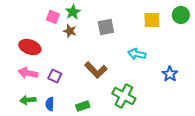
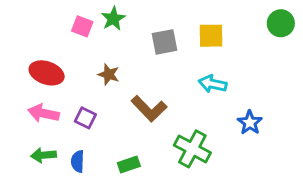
yellow square: (152, 20) -> (211, 36), moved
brown star: (70, 31) -> (109, 74), moved
blue star: (170, 74) -> (250, 123), moved

